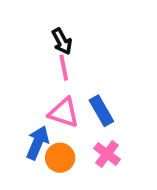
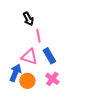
pink line: (64, 68) -> (38, 36), moved

